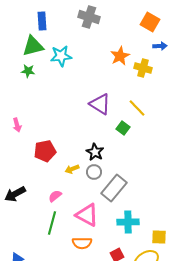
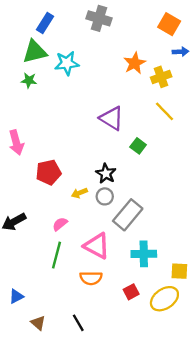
blue rectangle: (42, 21) -> (45, 23), turned 36
yellow cross: (143, 68) -> (161, 77), turned -36
yellow line: (137, 108) -> (164, 111), moved
pink arrow: (17, 125) -> (16, 142), size x1.5

